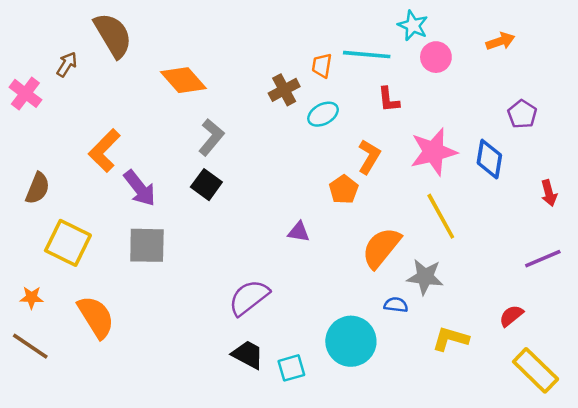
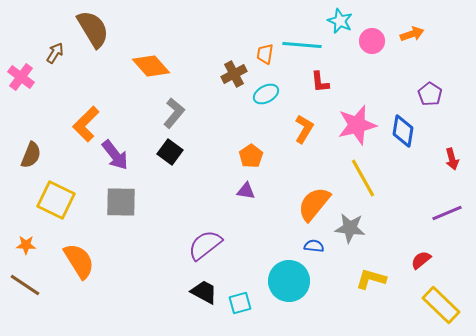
pink circle: (436, 57) -> (372, 41), moved
orange pentagon: (344, 189) -> (251, 156), moved
blue semicircle: (396, 305) -> (314, 246), moved

